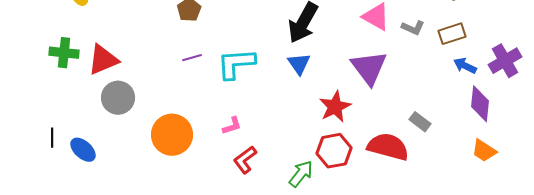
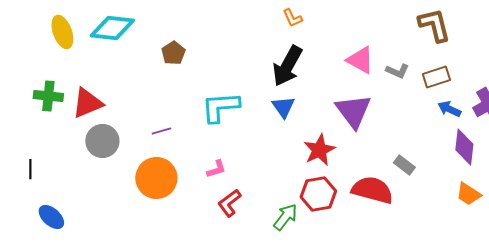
purple line: (192, 58) -> (161, 131), moved
black line: (52, 138) -> (30, 169), moved
blue ellipse: (83, 150) -> (51, 217), moved

